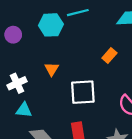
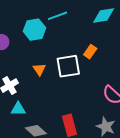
white square: (83, 92) -> (68, 66), moved

